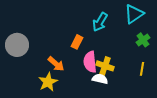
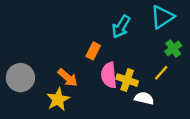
gray circle: (17, 45) -> (20, 78), moved
yellow line: (142, 69) -> (161, 73), moved, turned 32
white semicircle: (100, 79) -> (144, 98), moved

